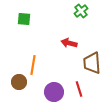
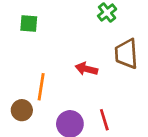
red arrow: (69, 43) -> (86, 69), moved
brown trapezoid: (92, 63) -> (126, 54), moved

